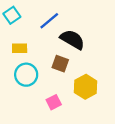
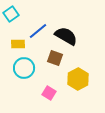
blue line: (49, 21) -> (38, 31), moved
pink square: (54, 102) -> (49, 93), turned -32

